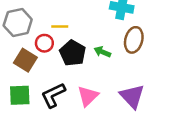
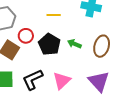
yellow line: (60, 26) -> (54, 15), moved
brown ellipse: (134, 40) -> (102, 46), moved

